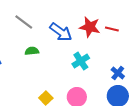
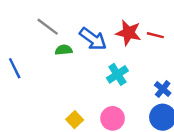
green semicircle: (32, 51) -> (64, 50), moved

